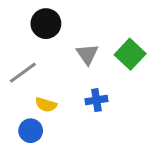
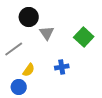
gray triangle: (87, 54) -> (47, 33), moved
yellow semicircle: (46, 105) -> (29, 70), turned -72

